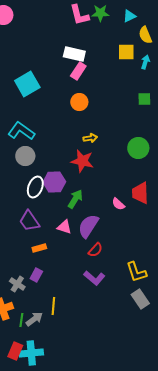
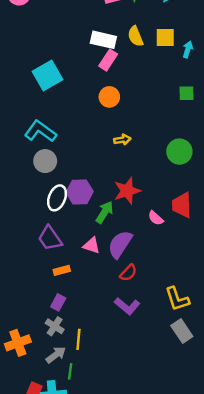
yellow semicircle: (145, 35) -> (135, 36), moved
red star: (82, 161) -> (127, 191), moved, turned -30
gray cross: (17, 284) -> (55, 326), moved
green line: (21, 320) -> (70, 371), moved

